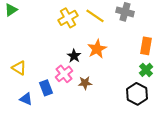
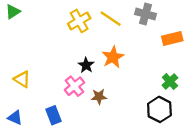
orange rectangle: (146, 46) -> (172, 38), moved, turned 66
blue rectangle: (46, 88) -> (53, 115), moved
blue triangle: (26, 99) -> (15, 118), moved

